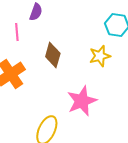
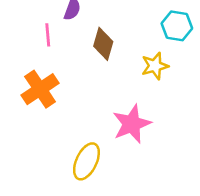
brown diamond: (53, 55) -> (103, 44), moved

